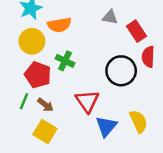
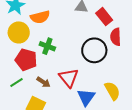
green line: (24, 101) -> (16, 82), turned 40
brown arrow: (45, 105) -> (43, 82), moved

